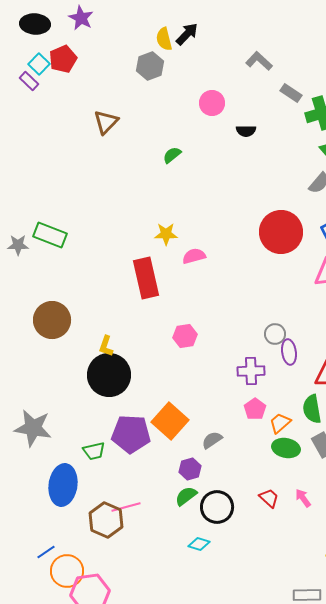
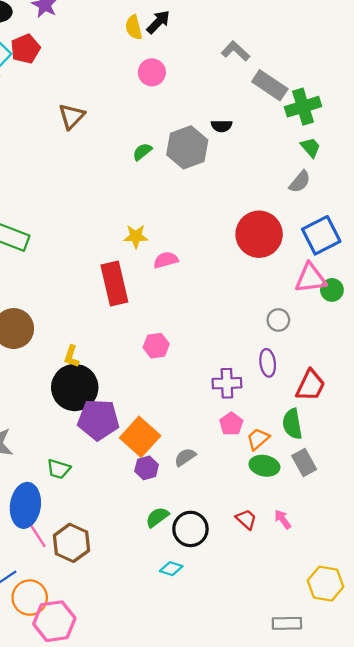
gray hexagon: (150, 66) -> (187, 147), moved, size x1.4
gray rectangle: (291, 93) -> (270, 85), size x1.5
pink circle: (212, 103) -> (152, 72), moved
gray circle: (275, 334) -> (278, 320), moved
purple pentagon: (131, 434) -> (98, 420), moved
green trapezoid: (94, 451) -> (59, 469), turned 30
purple hexagon: (190, 469) -> (147, 468), moved
pink line: (126, 507) -> (36, 533), moved, turned 72

